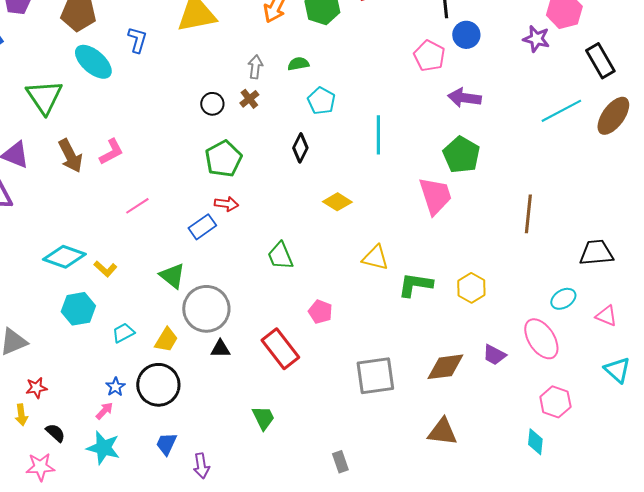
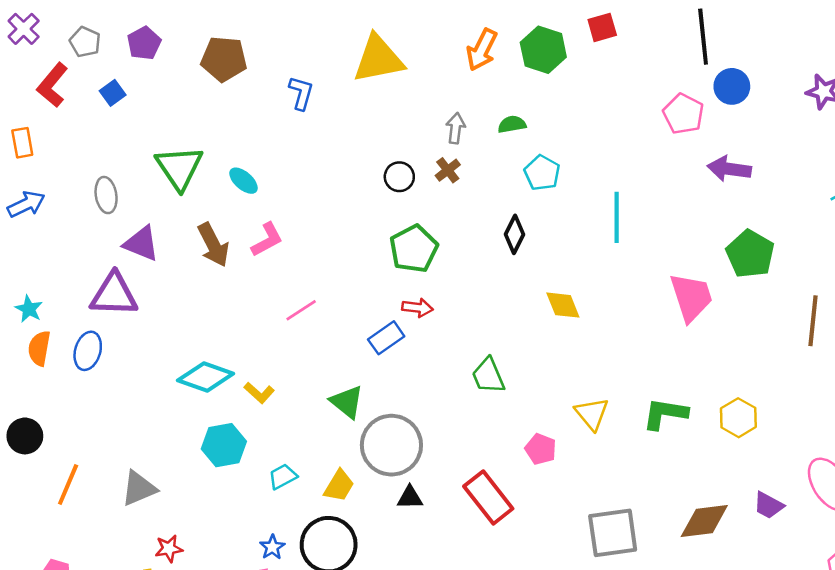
cyan ellipse: (93, 62) -> (244, 181), moved, size x0.6
green pentagon: (461, 155) -> (750, 254), moved
yellow diamond: (337, 202) -> (563, 305), turned 36
yellow triangle: (375, 258) -> (592, 414), moved, turned 36

